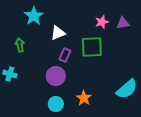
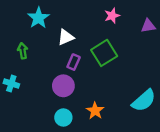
pink star: (102, 22) -> (112, 16), moved
purple triangle: (123, 23) -> (148, 26), moved
green square: (92, 47) -> (104, 53), turned -30

